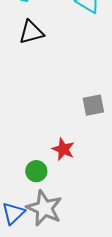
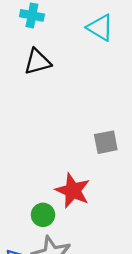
red star: (63, 149) -> (73, 191), size x1.4

